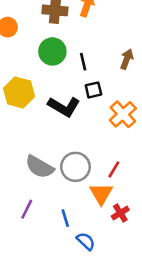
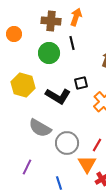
black line: (83, 62) -> (72, 43), moved
gray semicircle: (40, 167) -> (40, 128), moved
purple line: (27, 209) -> (27, 167), moved

